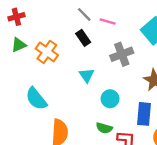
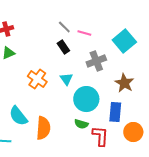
orange cross: (47, 52) -> (37, 79), moved
cyan semicircle: (36, 99) -> (18, 116), moved
cyan circle: (110, 99) -> (86, 99), size x1.6

